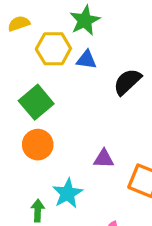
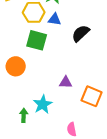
green square: (36, 102) -> (37, 40), moved, turned -35
orange circle: (38, 145) -> (16, 66), moved

